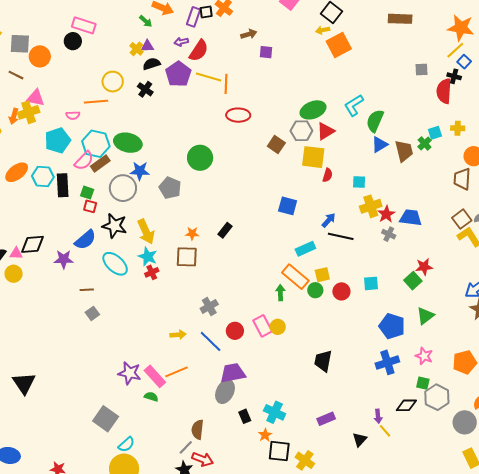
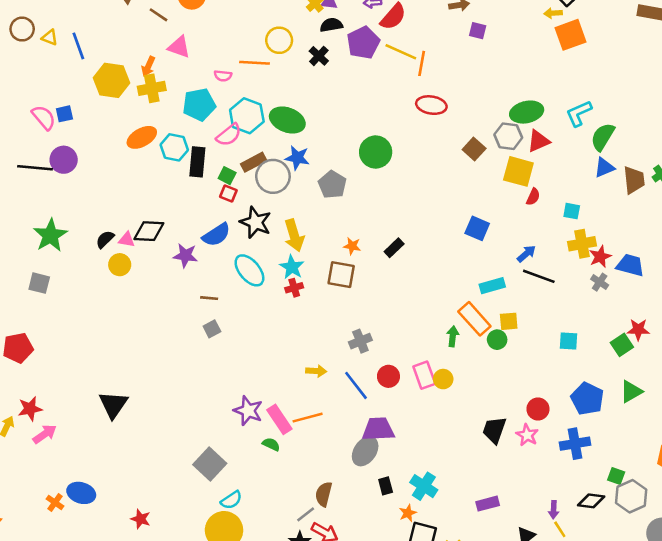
yellow cross: (29, 112) -> (152, 88), moved
brown rectangle: (100, 164) -> (254, 162), moved
red circle: (341, 291) -> (538, 409), moved
pink star: (424, 356) -> (527, 435), moved

